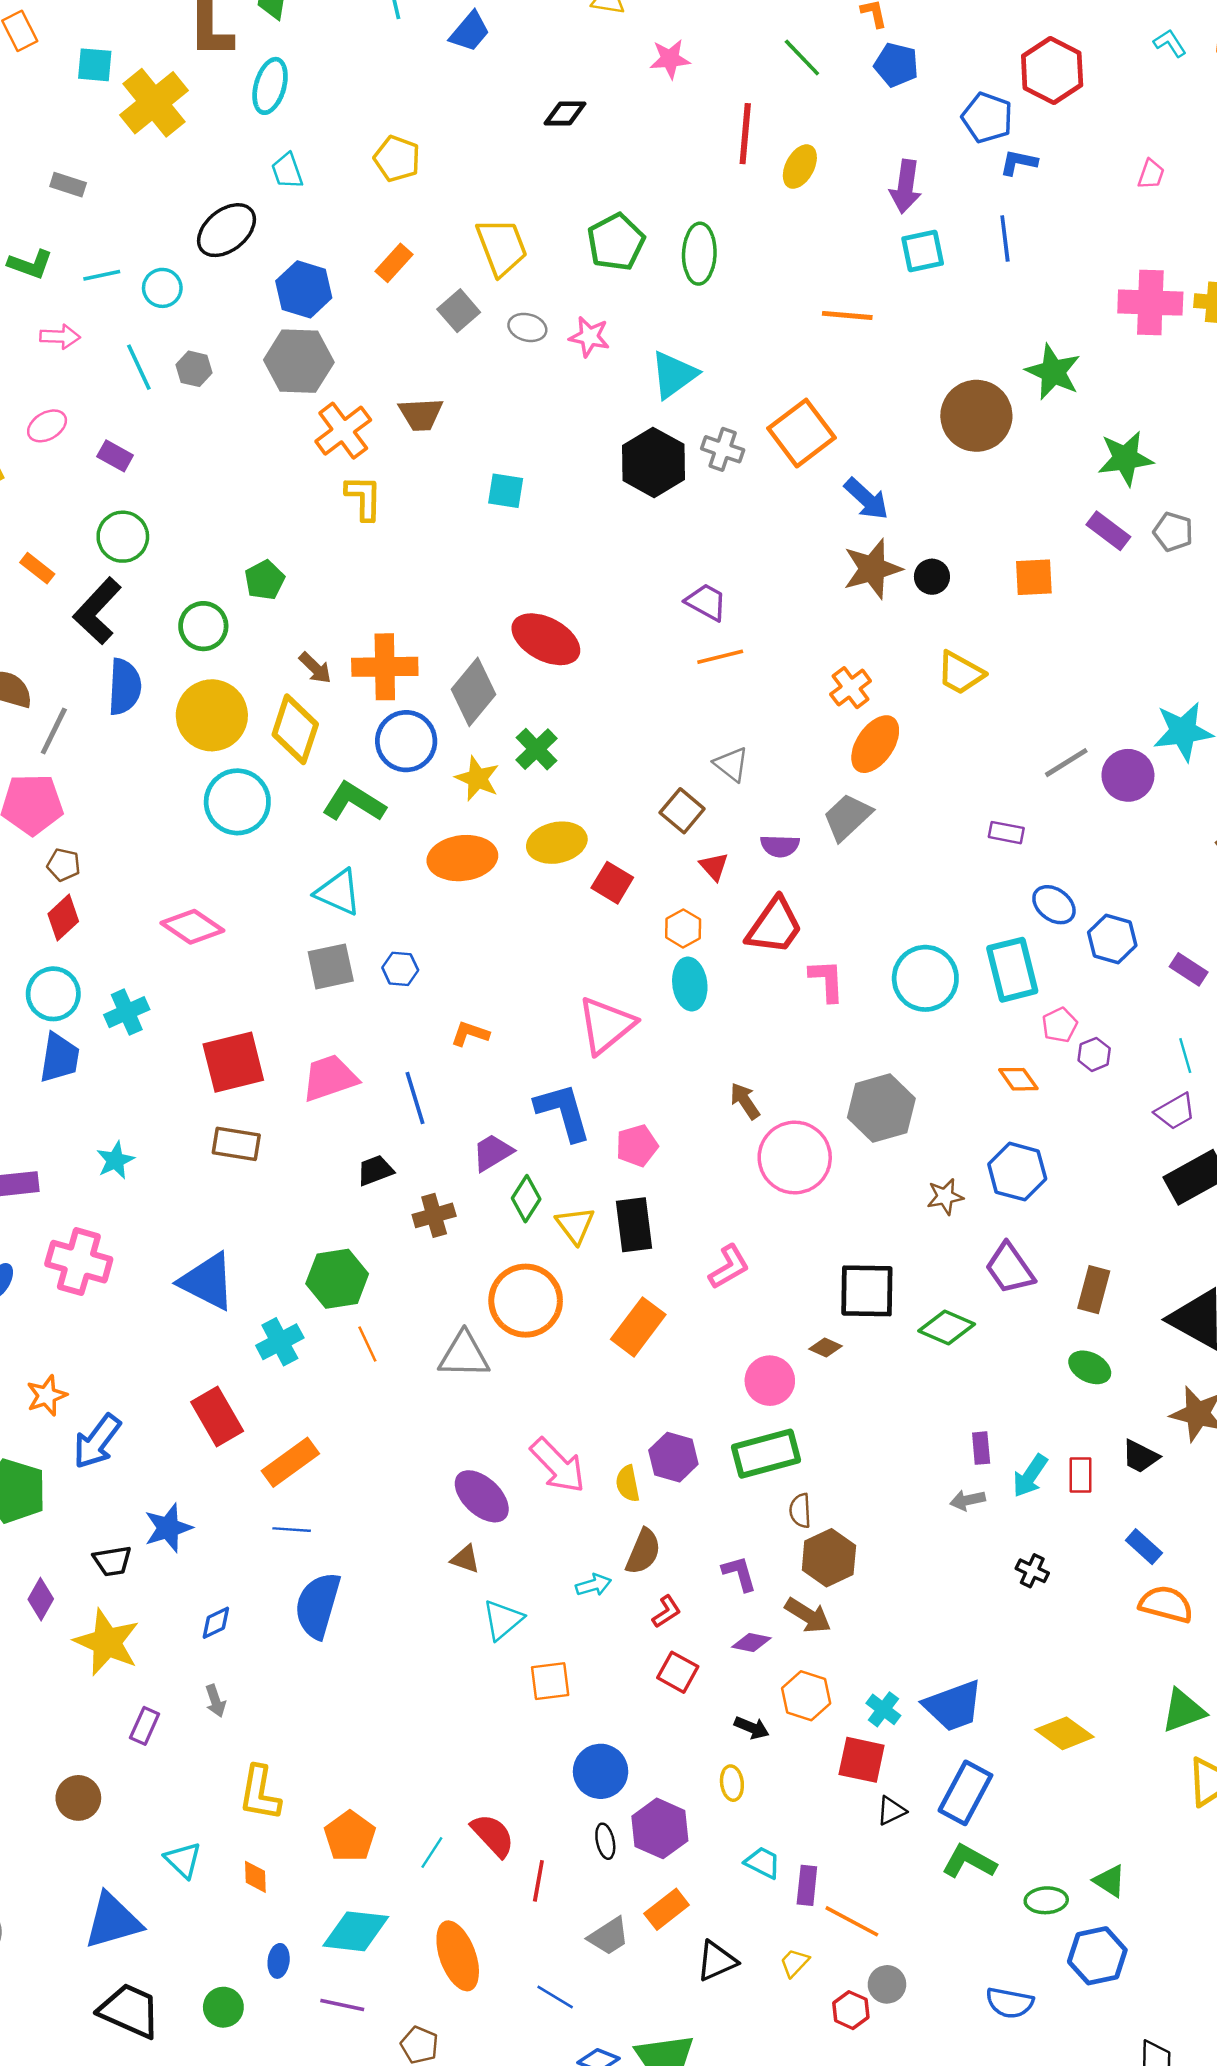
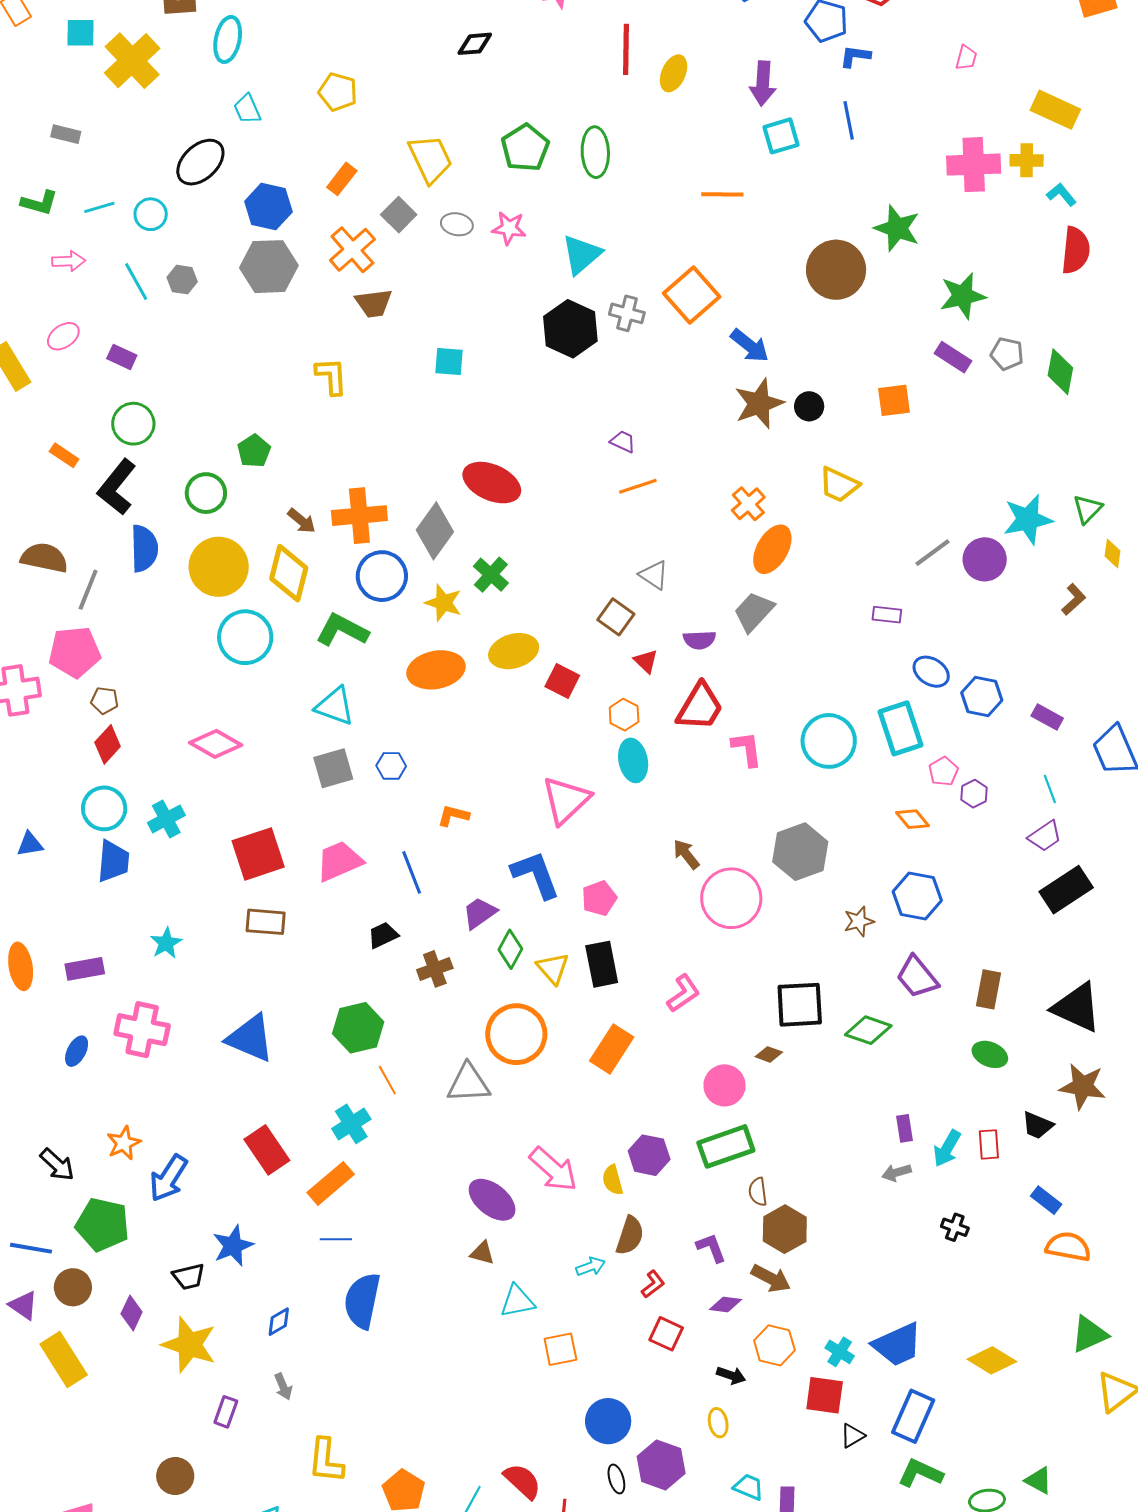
orange cross: (343, 431) -> (352, 250), moved
purple trapezoid: (706, 602) -> (623, 442), size x0.7
cyan cross: (280, 1342) -> (351, 1124), moved
cyan triangle: (503, 1620) -> (517, 1301), turned 33

